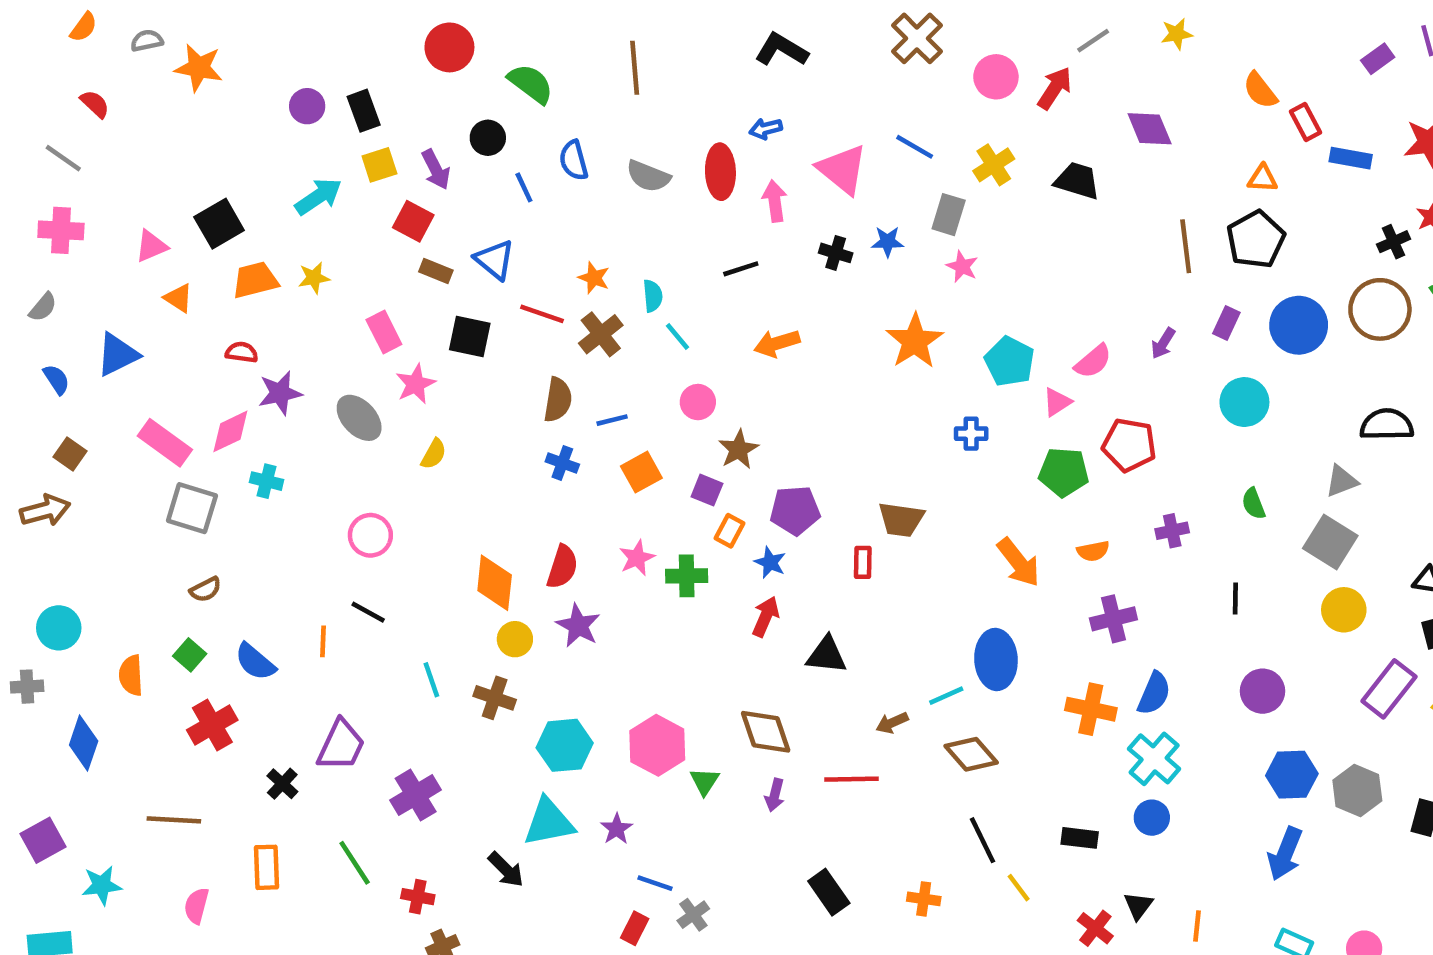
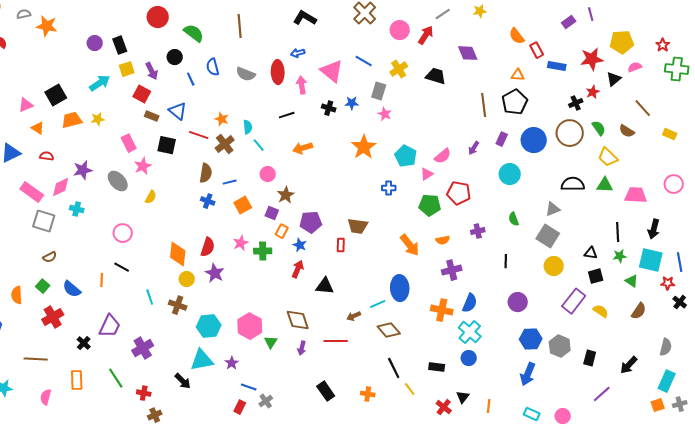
red semicircle: (242, 352) -> (47, 156), moved

